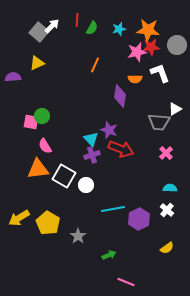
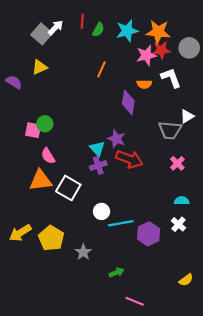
cyan star: (119, 29) -> (127, 31), size x1.5
purple semicircle: (13, 77) -> (14, 82), turned 35
white circle: (86, 185) -> (102, 211), moved
yellow semicircle: (167, 248) -> (186, 280), moved

